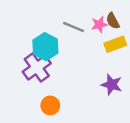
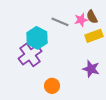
orange circle: (50, 105) -> (52, 86), moved

